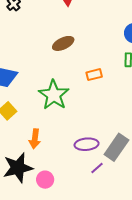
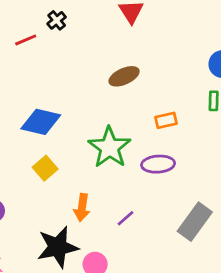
purple ellipse: (87, 144) -> (158, 164), moved
purple line: (97, 168) -> (126, 218), moved

